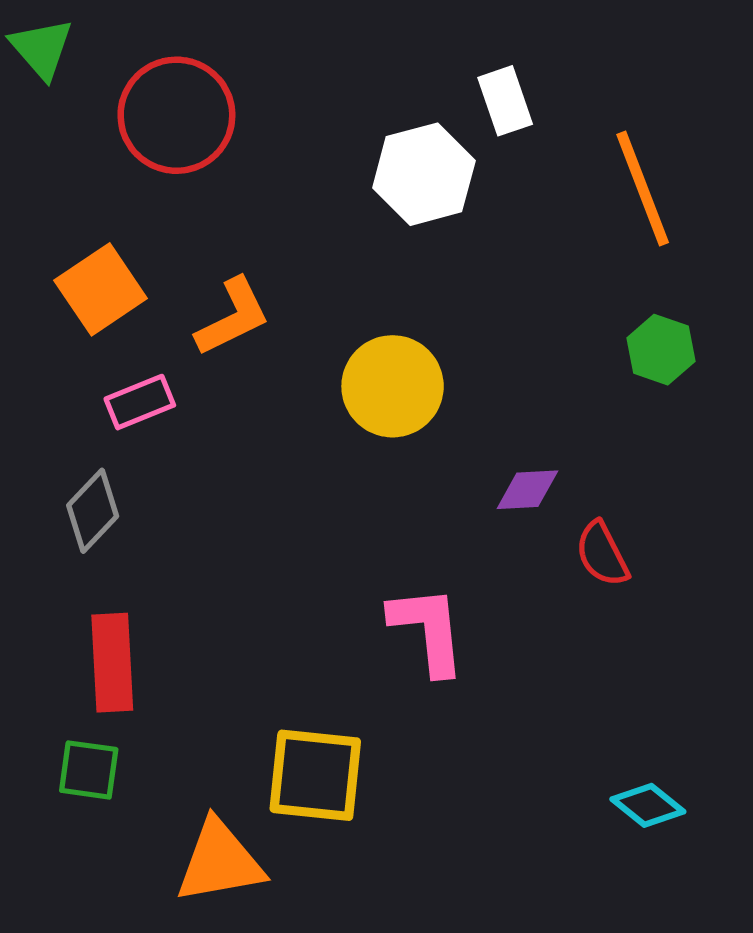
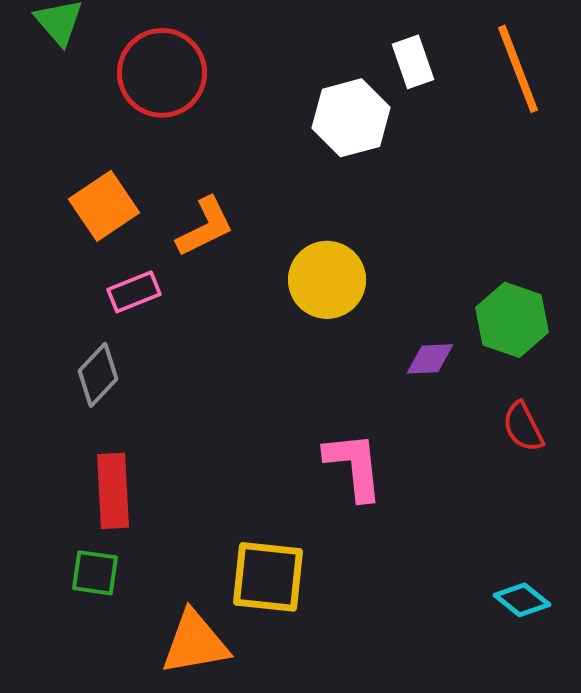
orange line: (643, 189) -> (518, 69), moved
green hexagon: (661, 350) -> (512, 320), moved, size x1.4
red semicircle: (602, 554) -> (523, 427), moved

